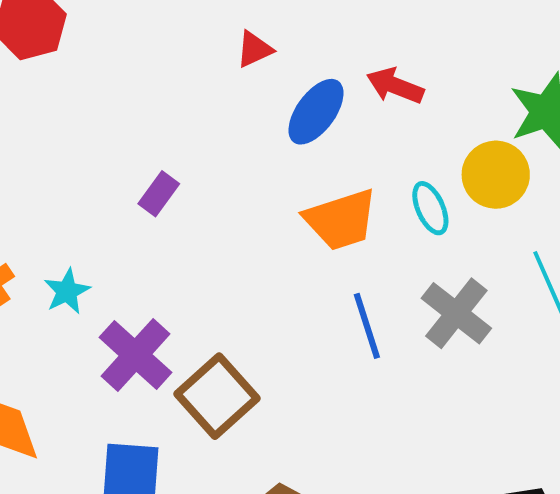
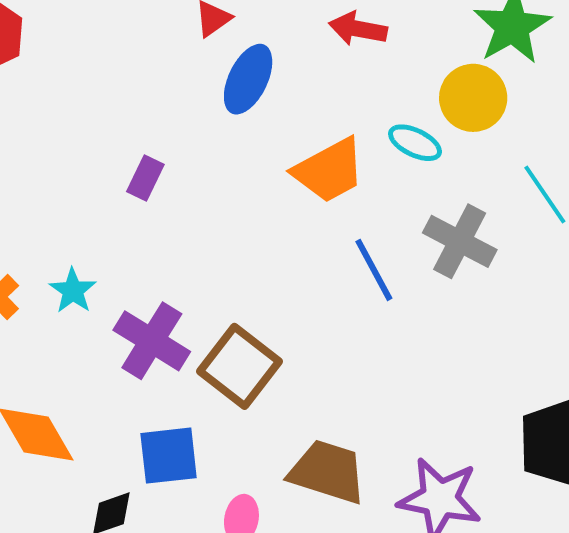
blue ellipse: (316, 112) -> (248, 79), moved
cyan ellipse: (430, 208) -> (415, 143), turned -30

